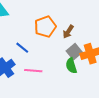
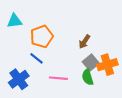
orange pentagon: (45, 27) -> (42, 36), moved
pink line: (33, 71) -> (58, 78), moved

